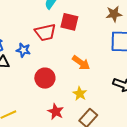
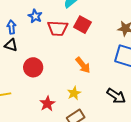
blue star: (23, 50) -> (35, 16), moved
red circle: (45, 78) -> (33, 67), moved

